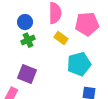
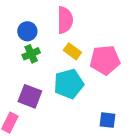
pink pentagon: (87, 24) -> (105, 60), moved
cyan pentagon: (79, 64) -> (69, 84), moved

